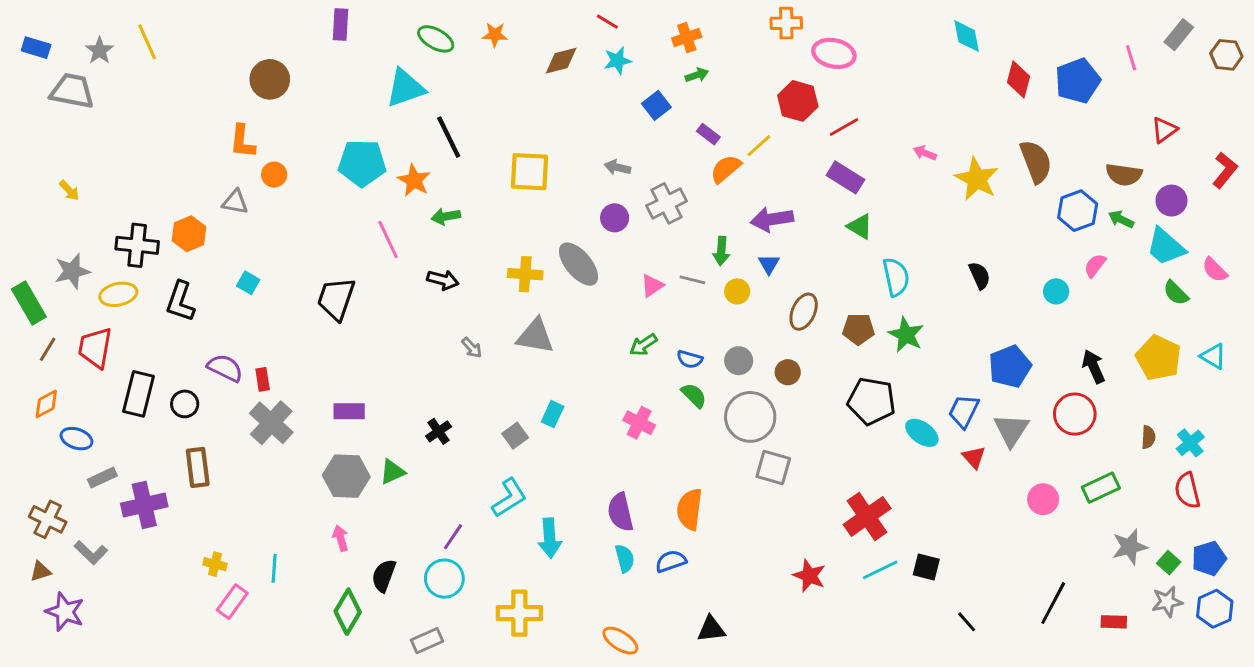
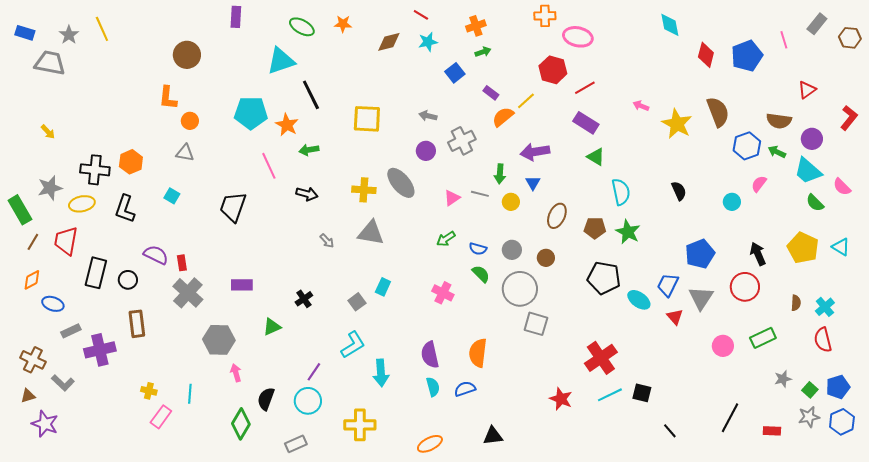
gray triangle: (235, 202) -> (185, 153), moved
gray hexagon: (346, 476) -> (219, 340), moved
gray star: (1130, 547) -> (783, 379), size x0.7
orange ellipse: (620, 641) -> (430, 444), turned -60

